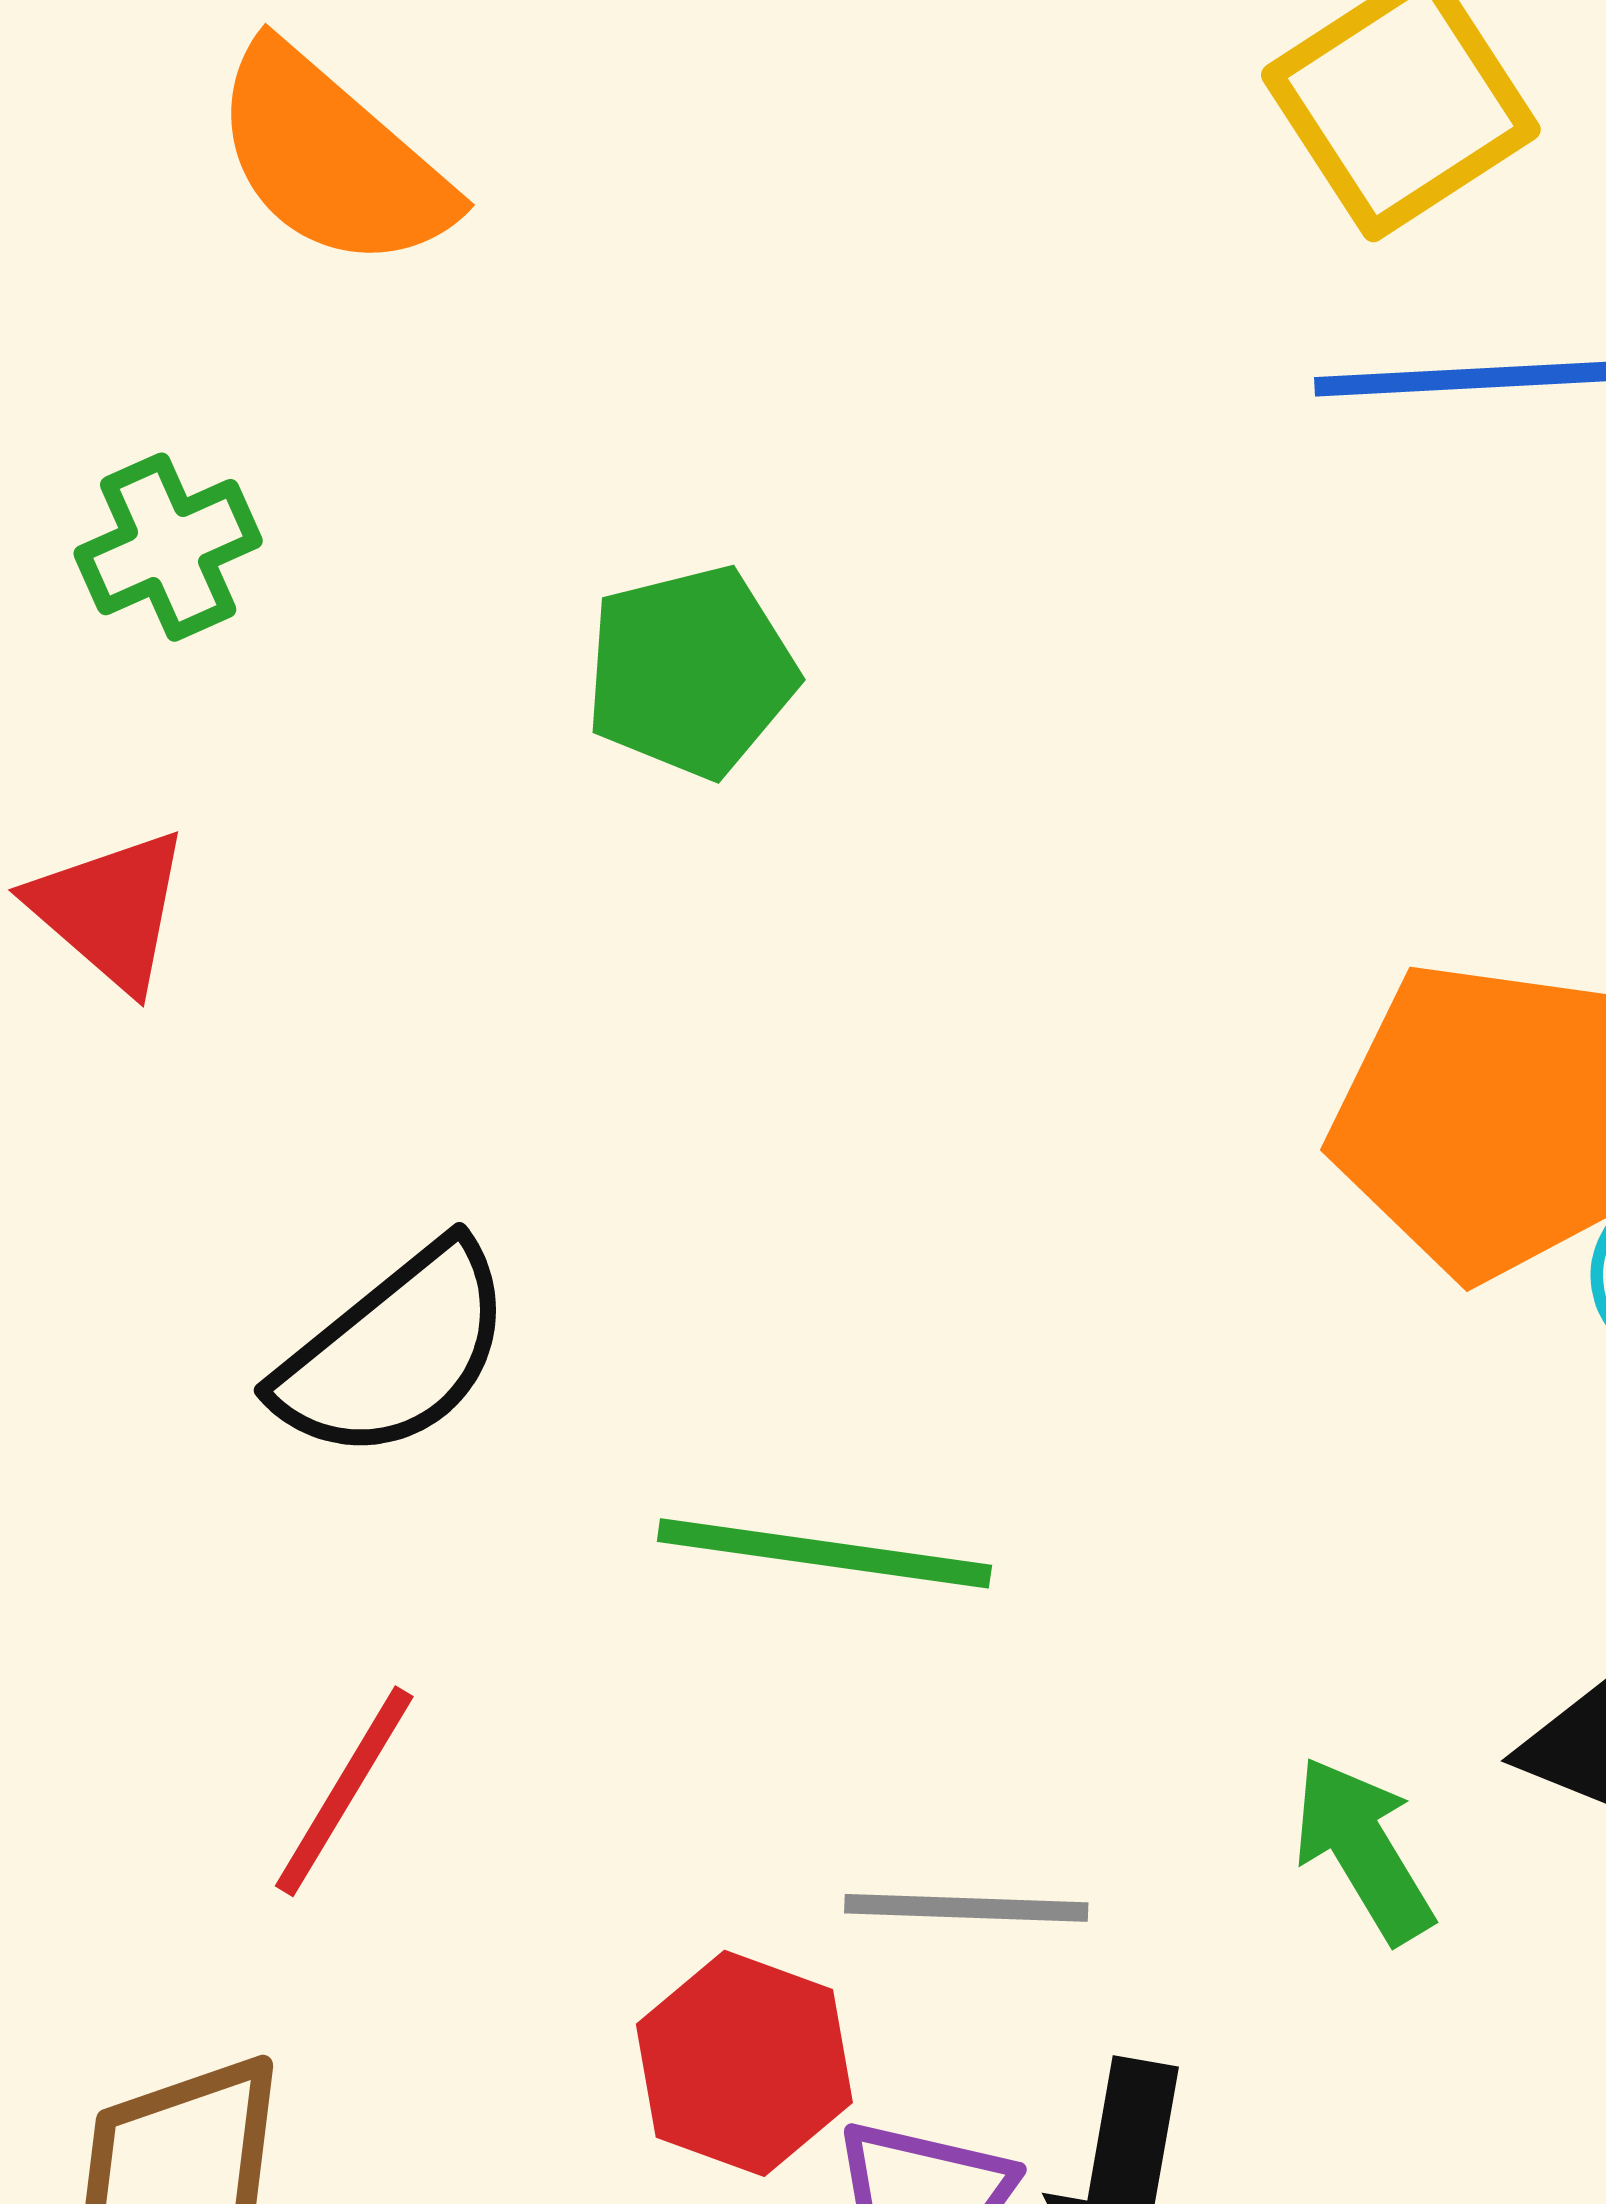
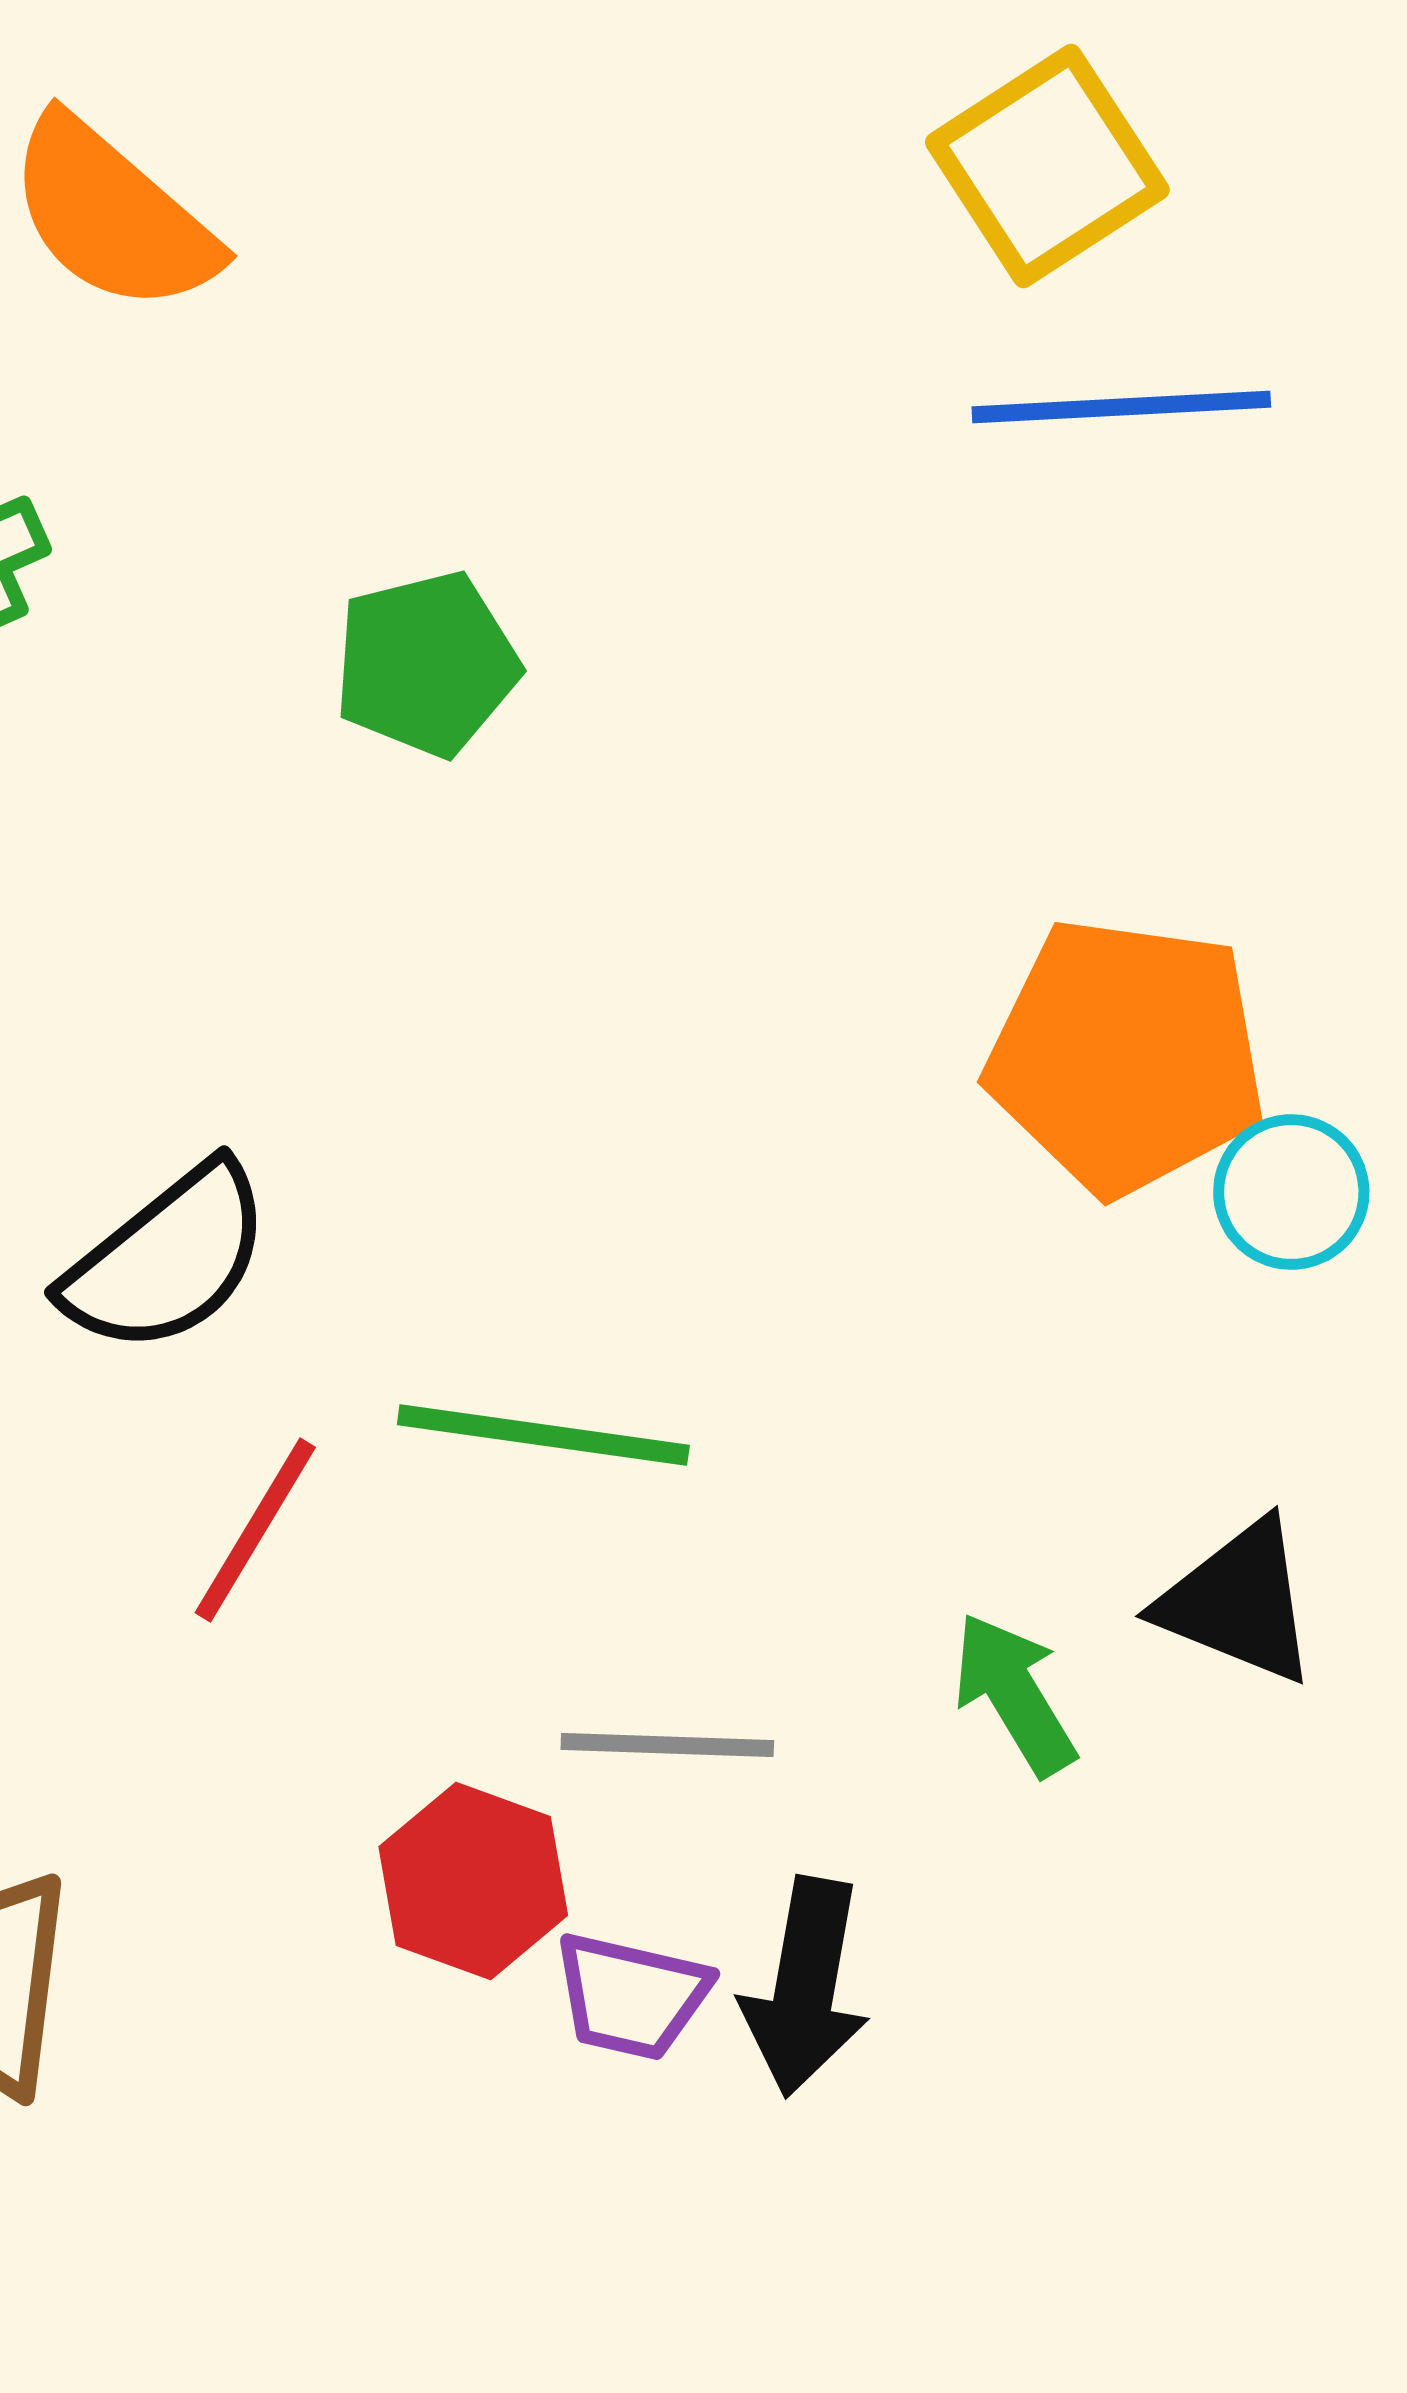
red line: (344, 1791) -> (255, 1530), moved

